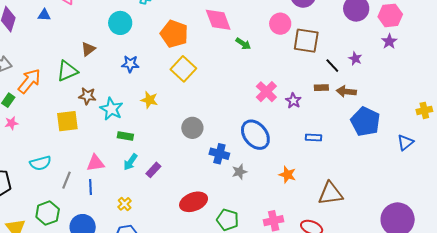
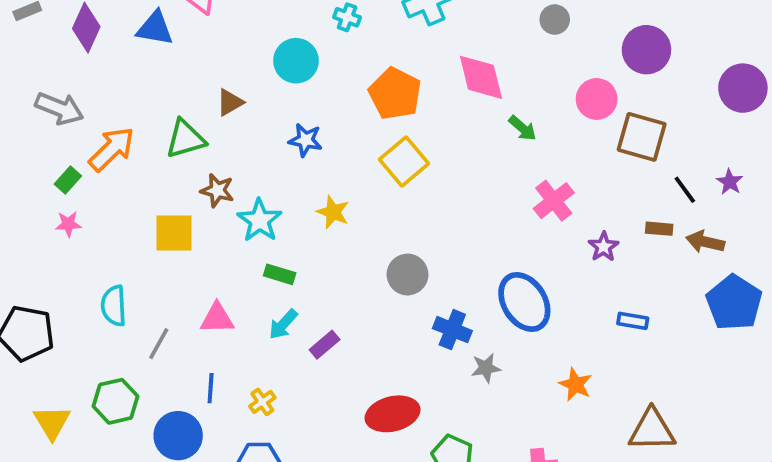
blue triangle: (44, 15) -> (155, 28), size x1.5
pink cross: (266, 92) -> (554, 201), moved
cyan semicircle: (40, 163) -> (114, 306), turned 95
blue line: (90, 187) -> (211, 388), moved

